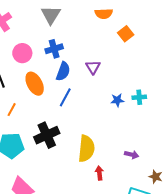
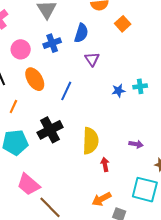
blue semicircle: (63, 71) -> (81, 33), moved

